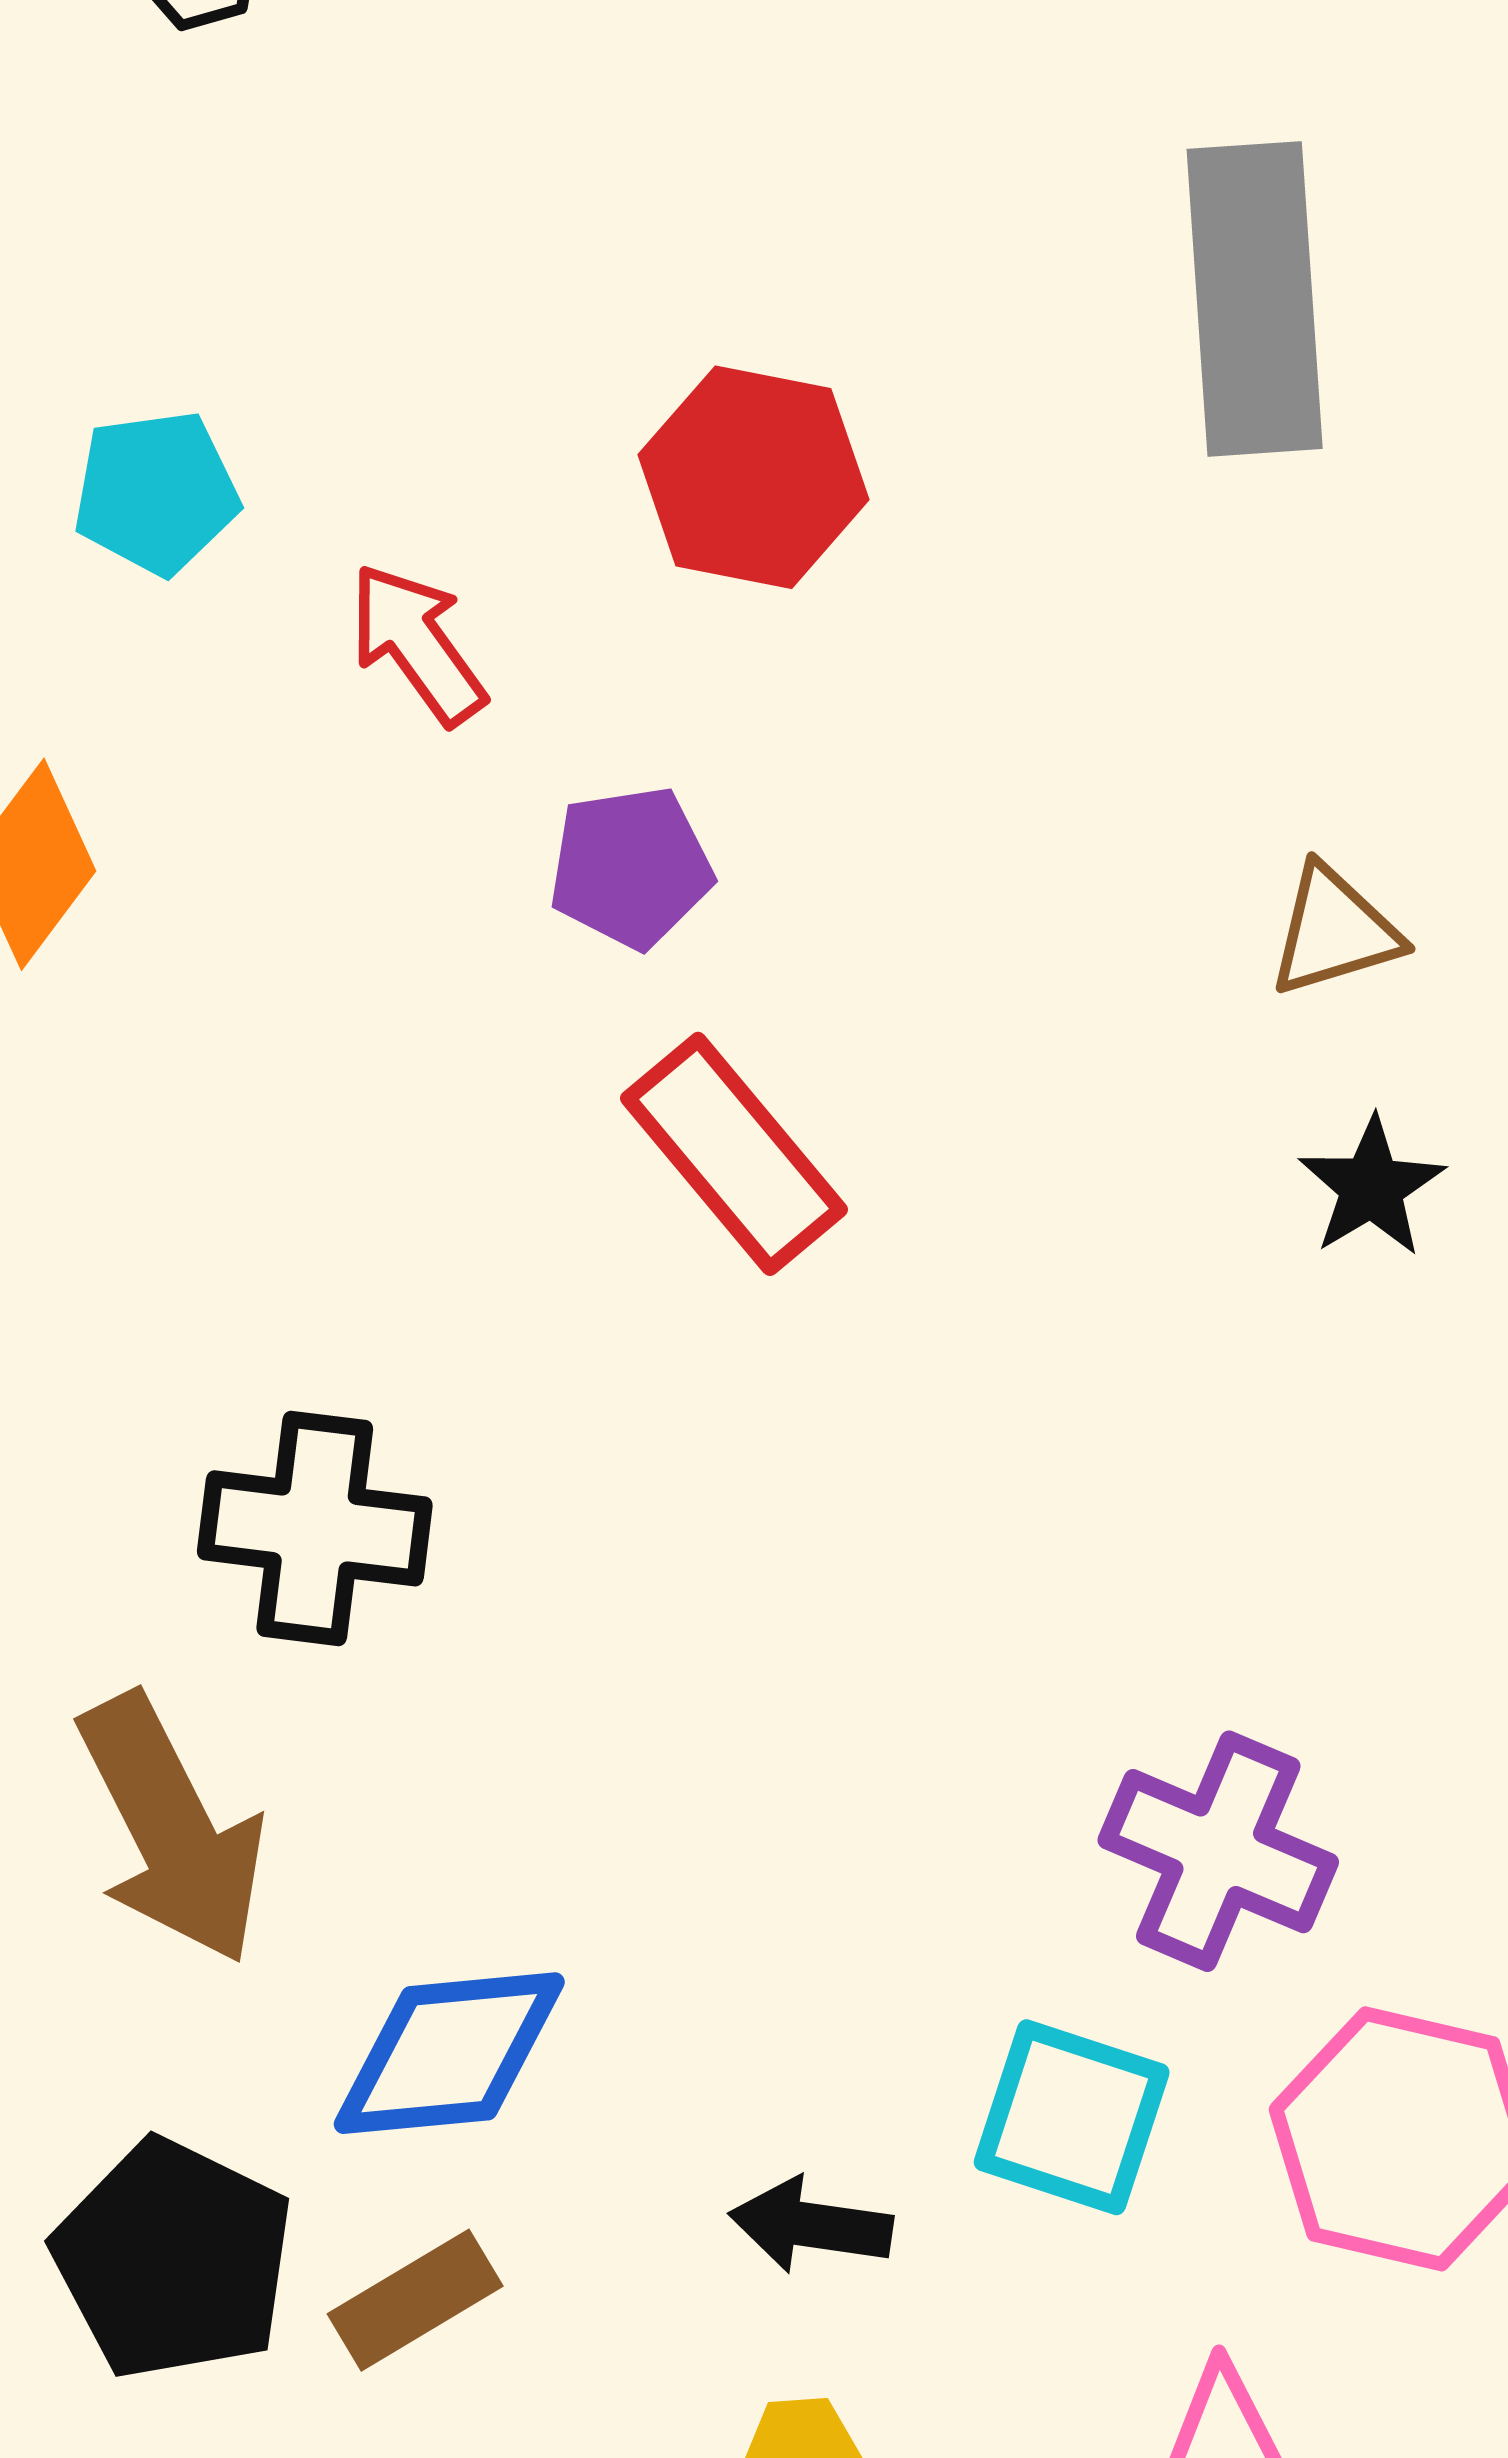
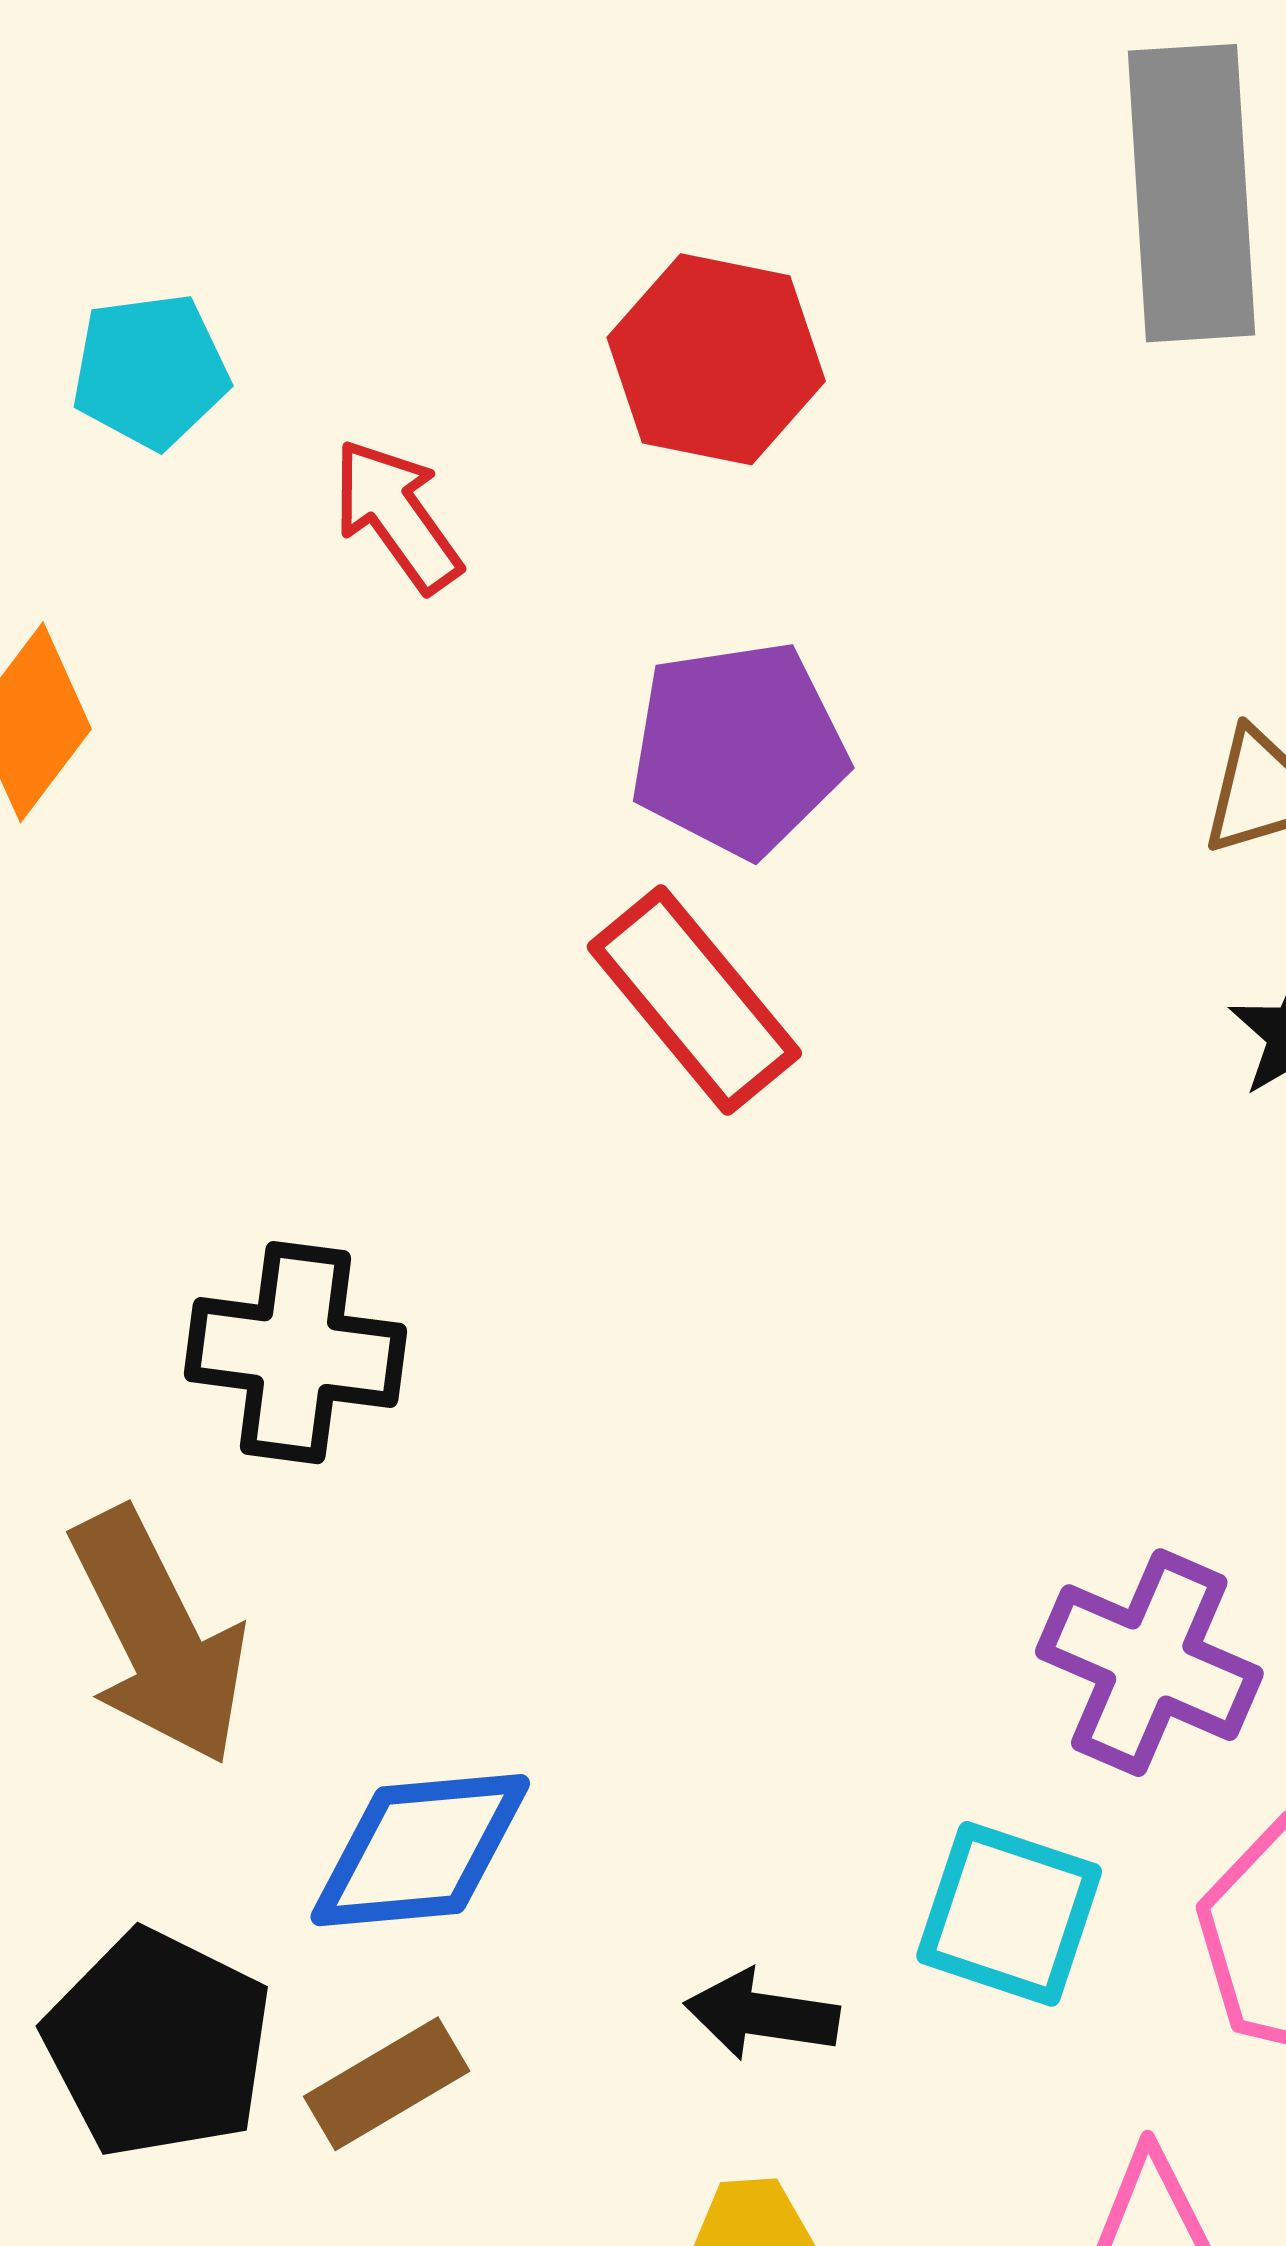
purple pentagon: (631, 867) -> (738, 749), moved, size x1.4

